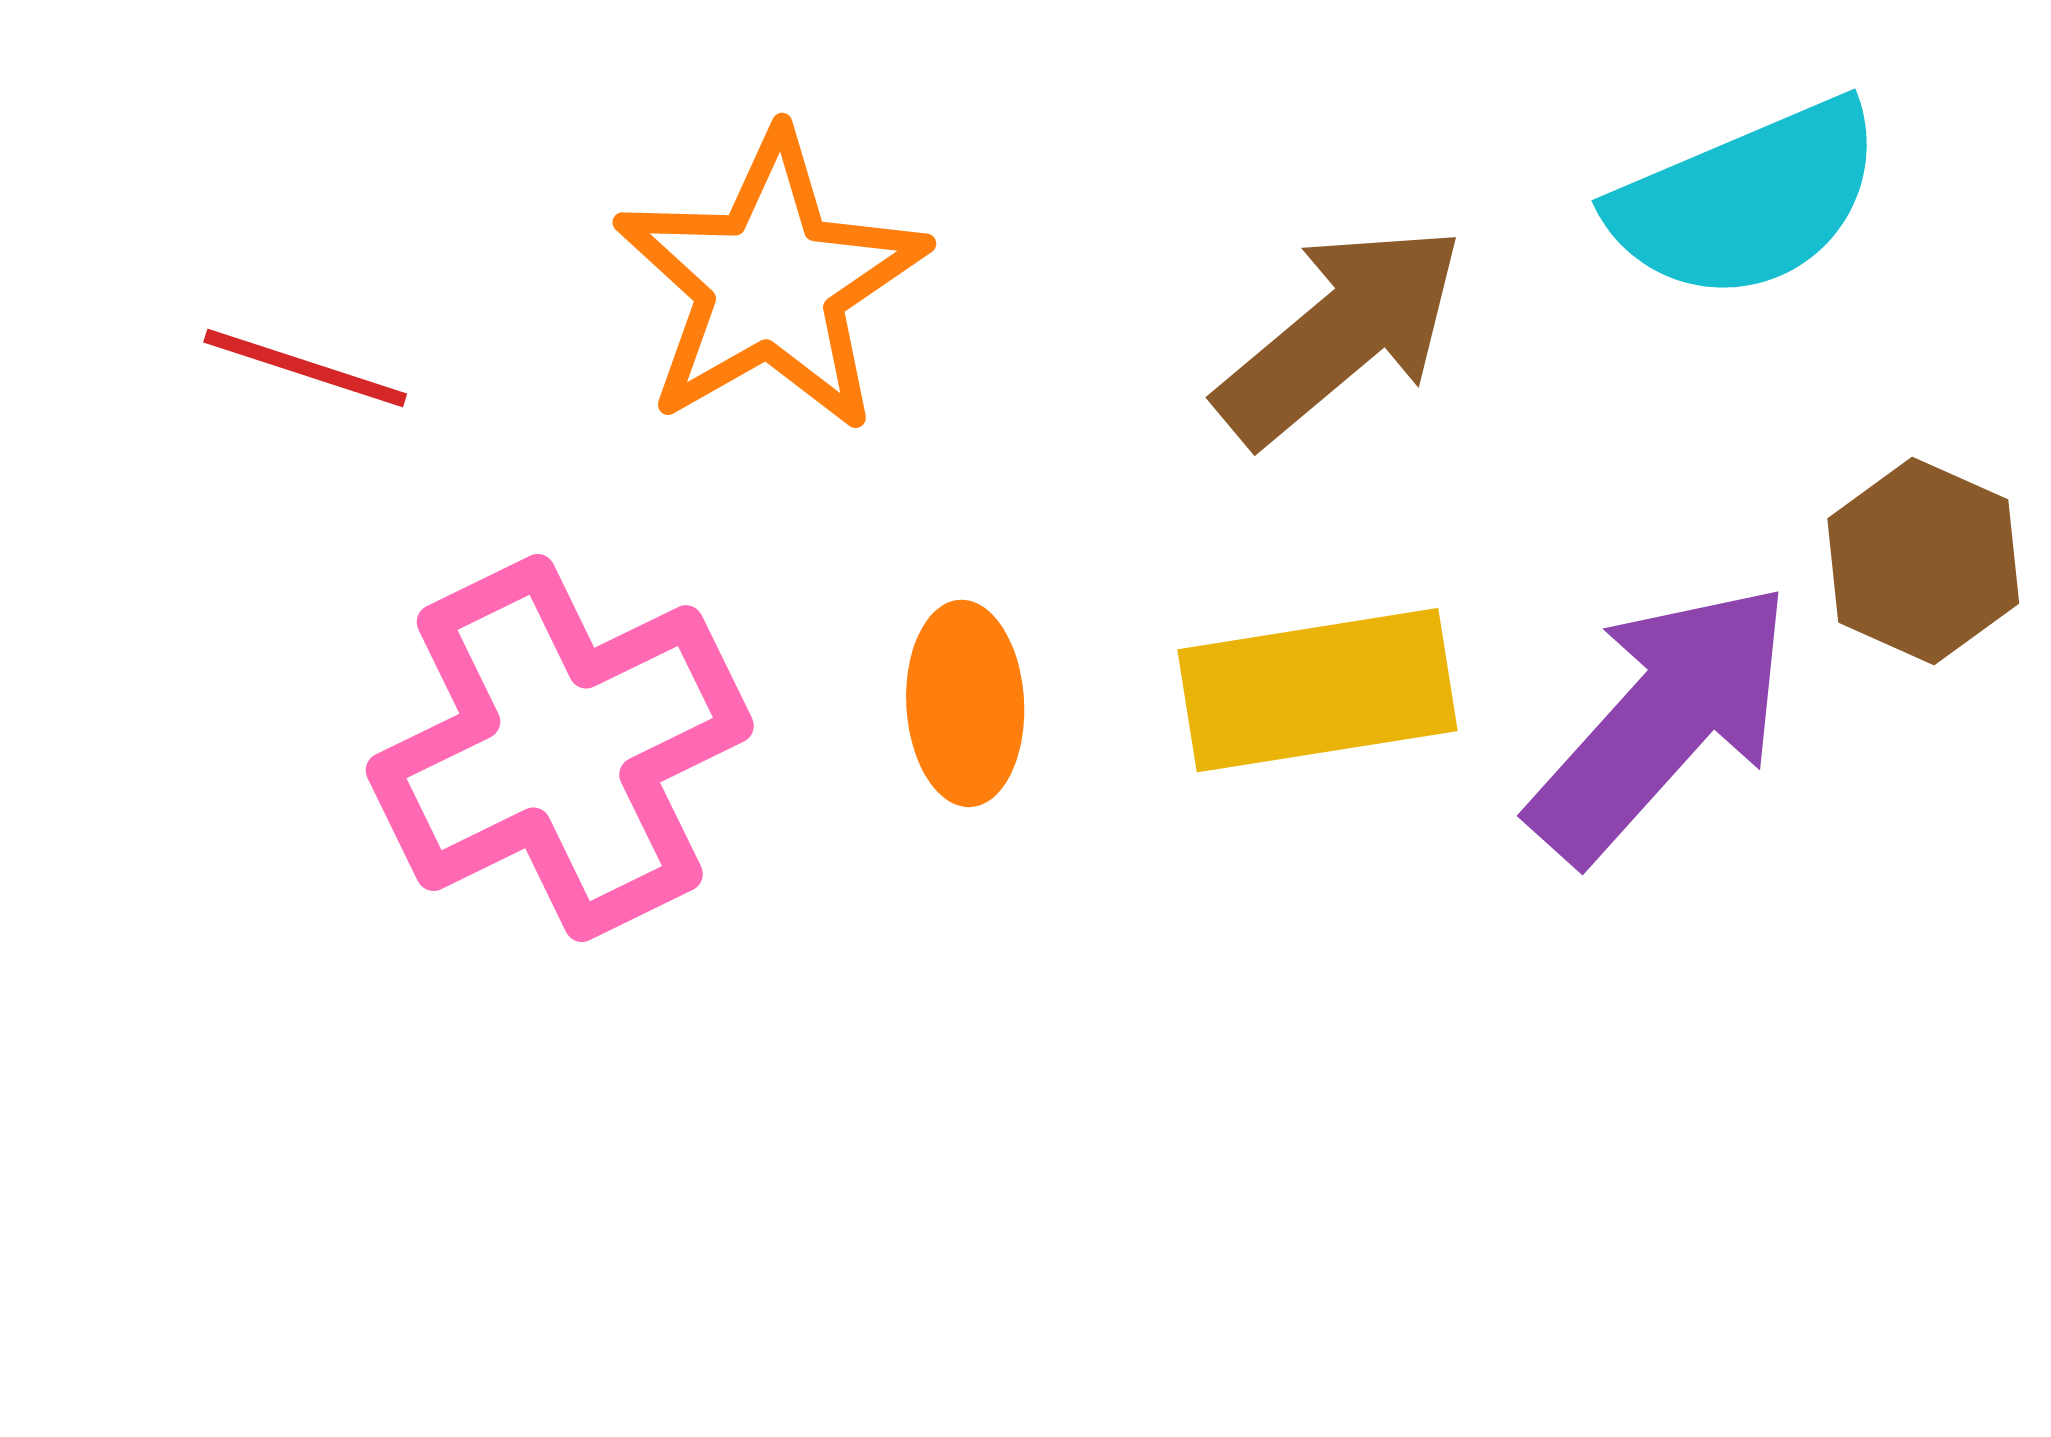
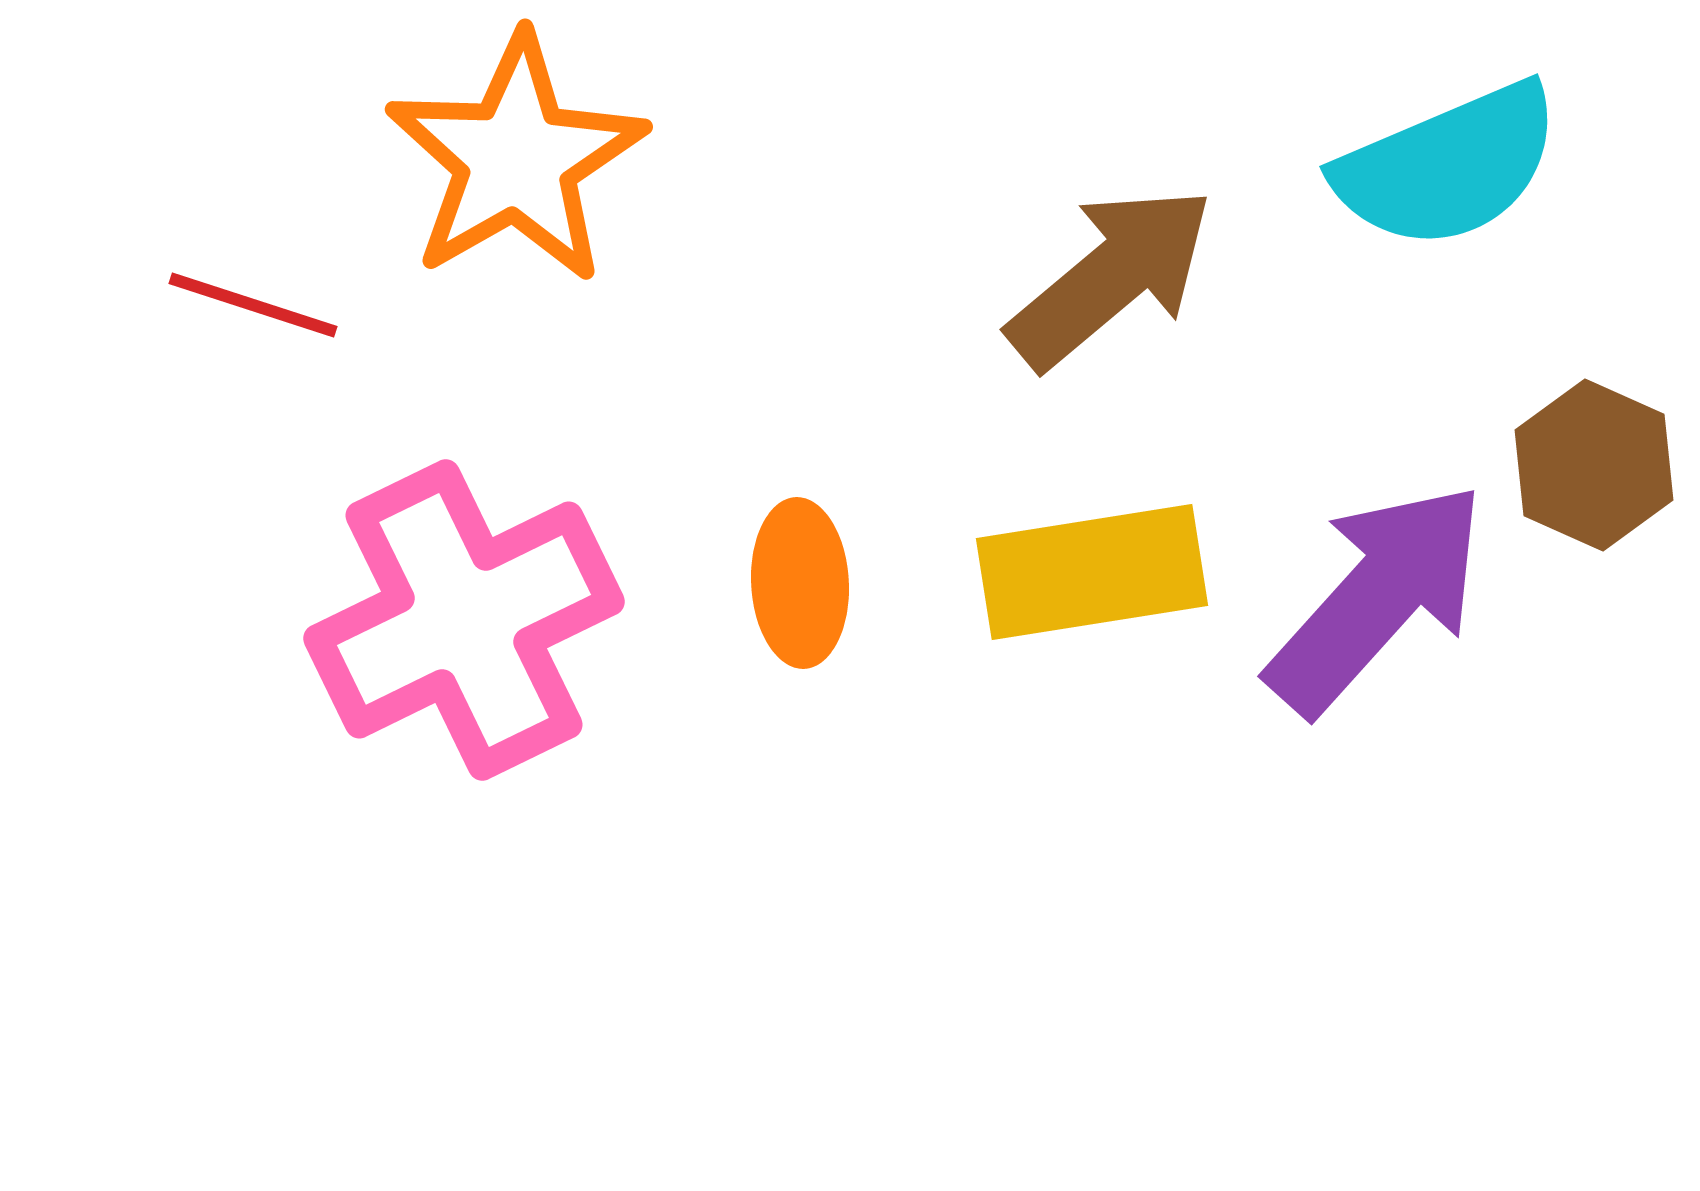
orange star: (771, 282) -> (516, 159), moved

